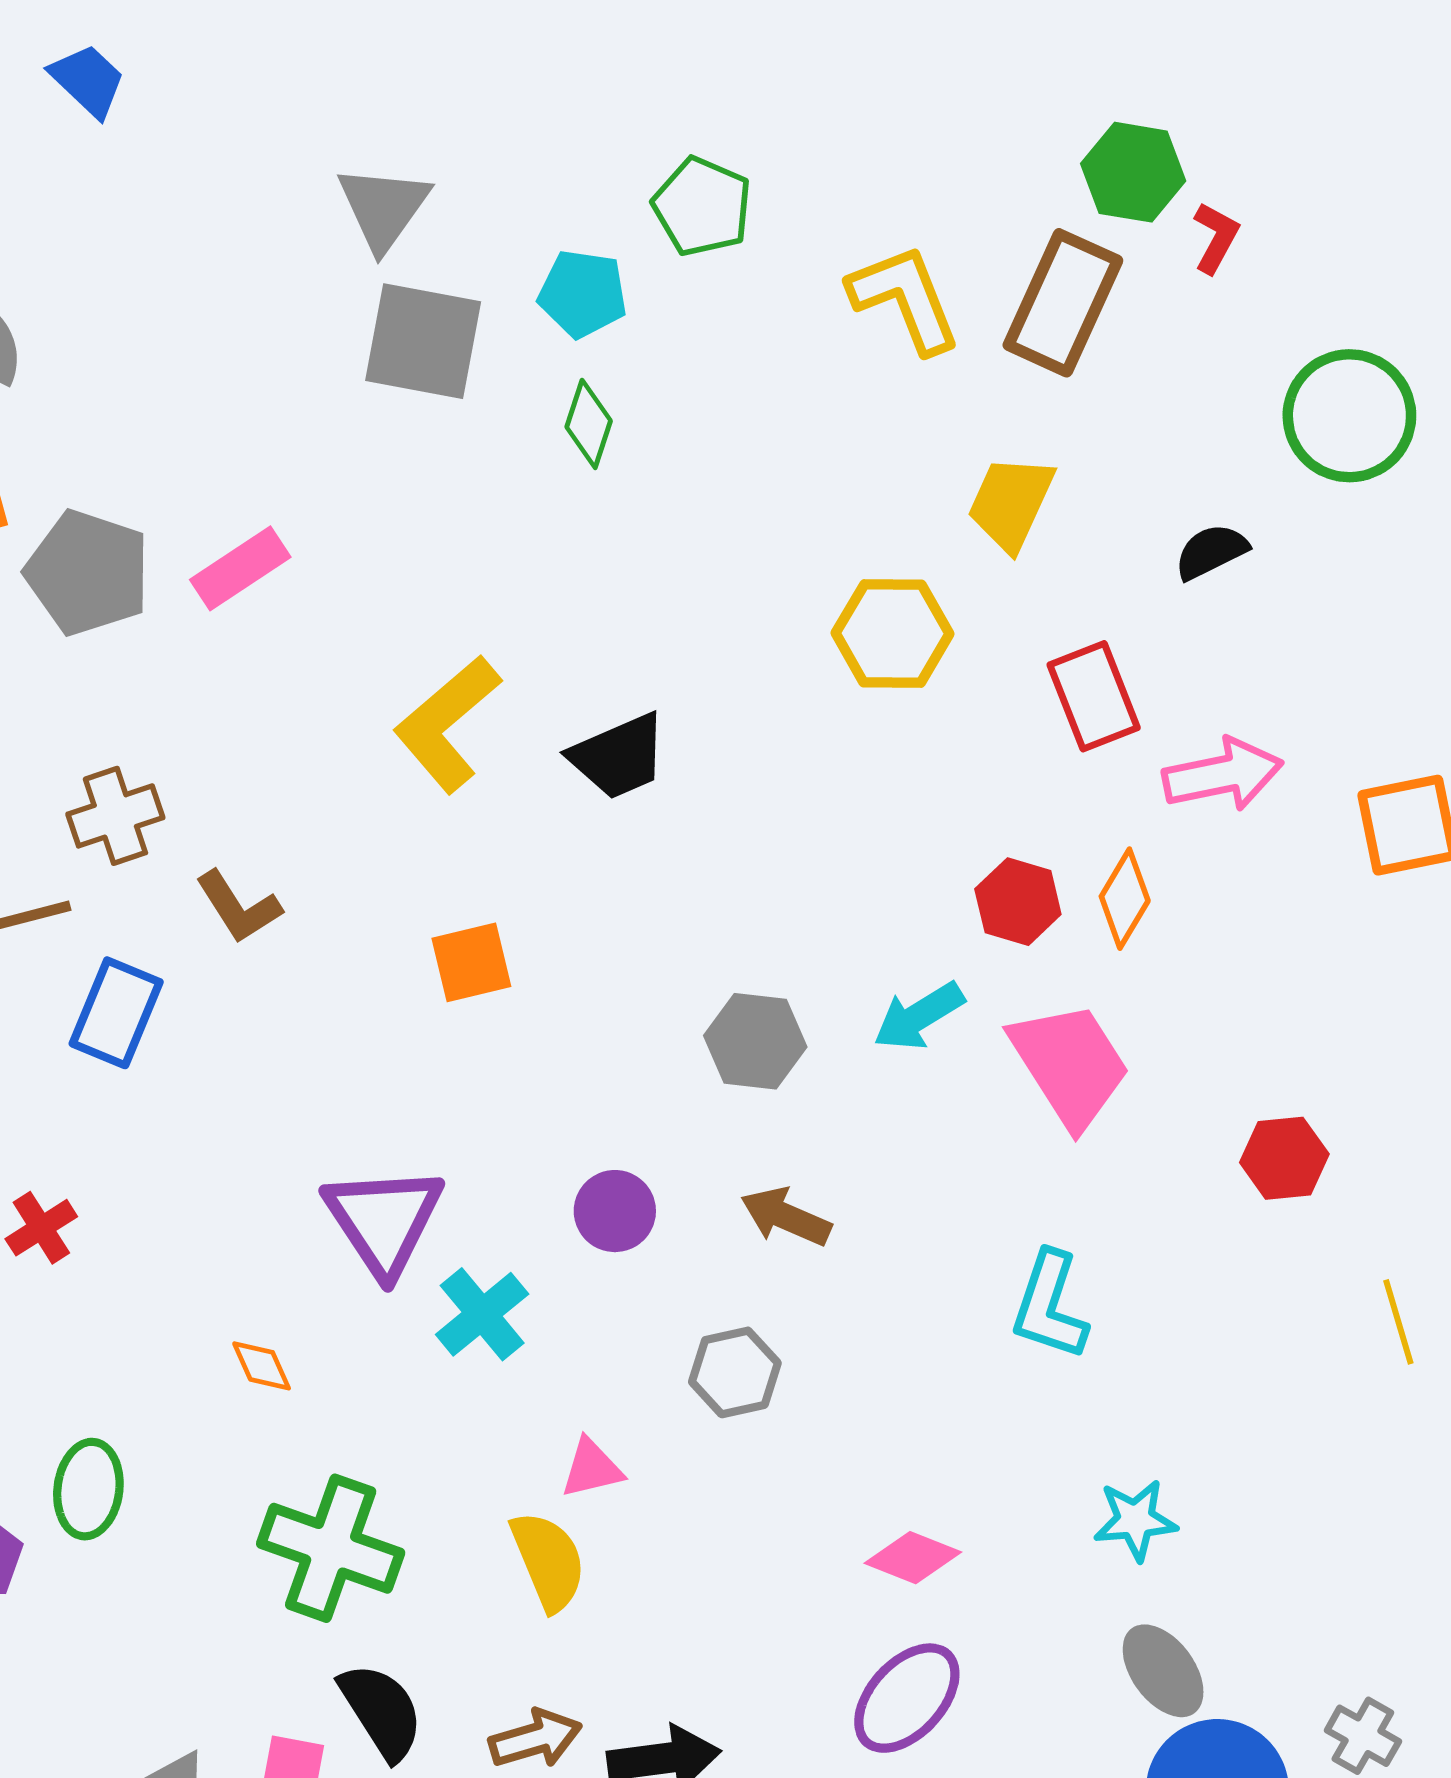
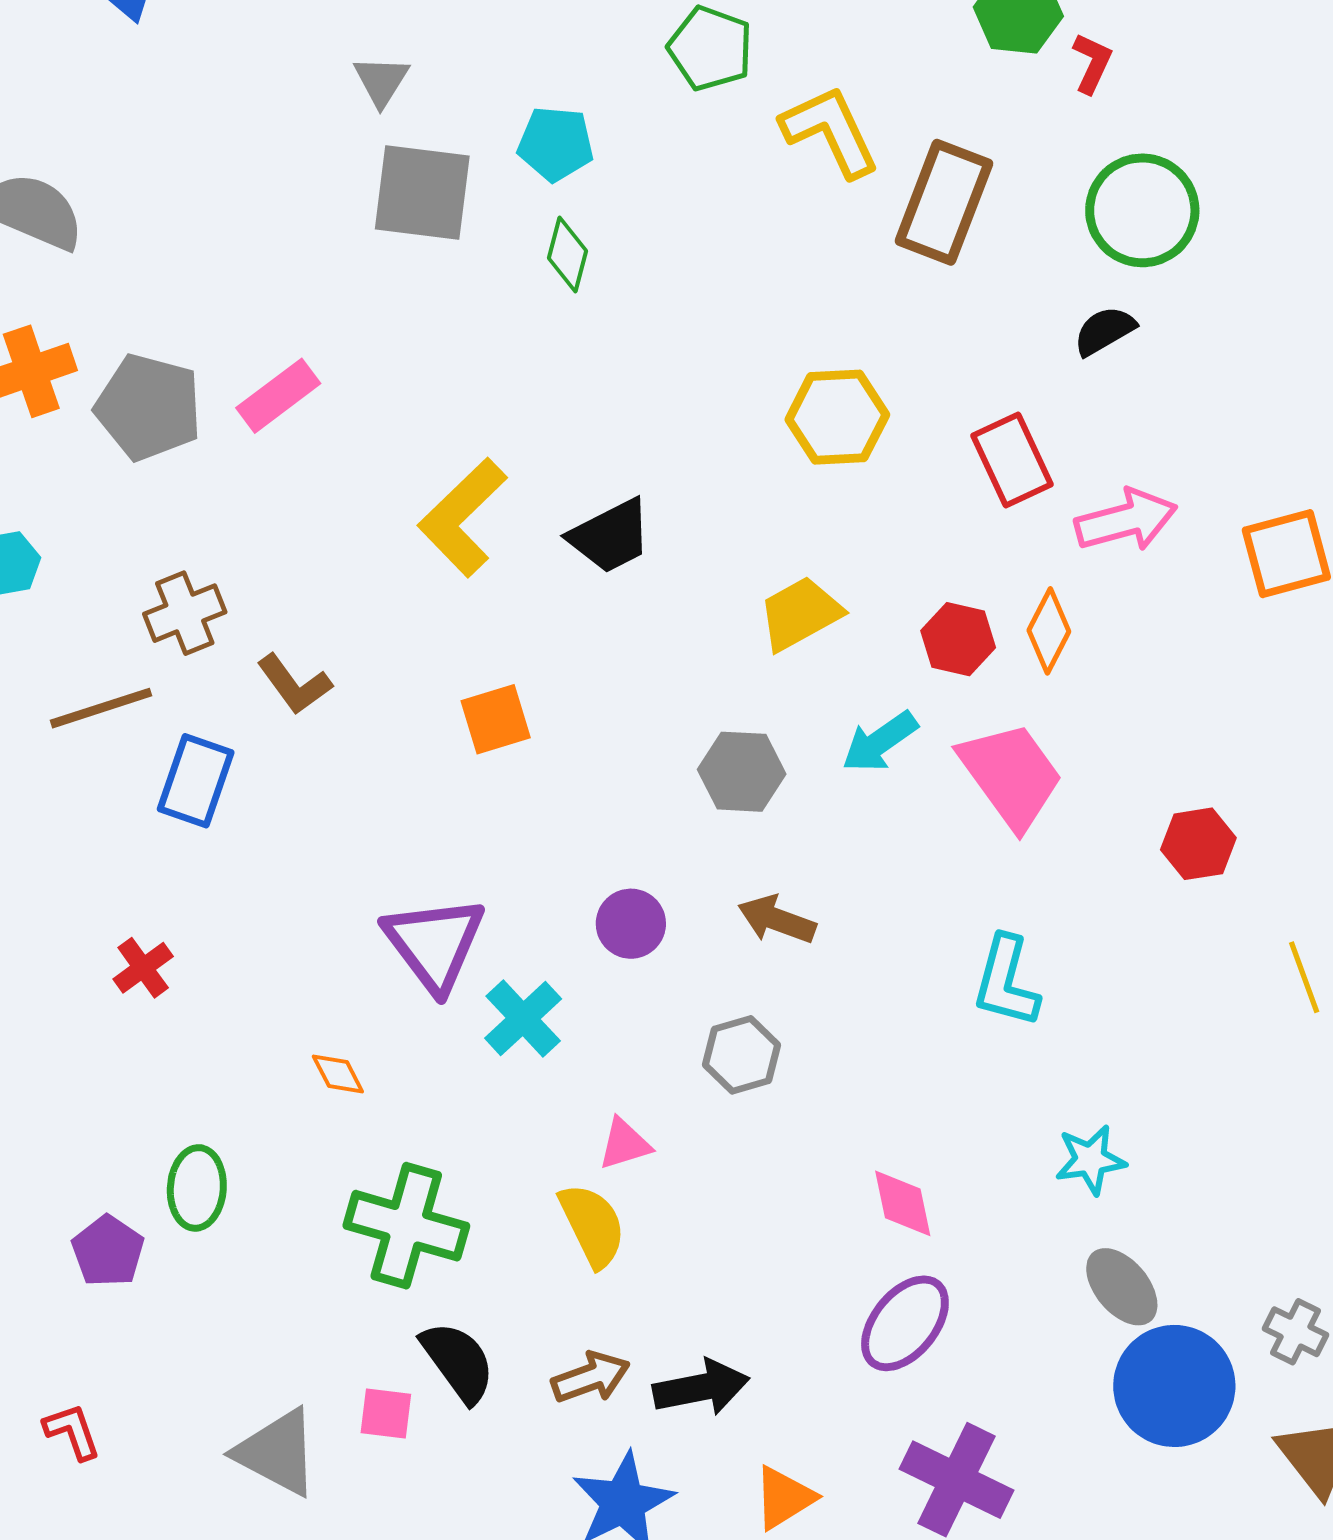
green pentagon: (702, 207) -> (710, 48), moved
gray triangle: (383, 208) -> (381, 81), size x0.7
brown rectangle: (1063, 303) -> (944, 202), moved
green circle: (1349, 416) -> (1142, 210), moved
yellow trapezoid: (1011, 503) -> (800, 614), moved, turned 40
pink diamond: (913, 1558) -> (903, 1203), turned 60

